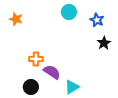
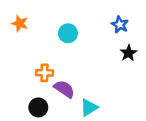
cyan circle: (69, 12) -> (68, 33), moved

